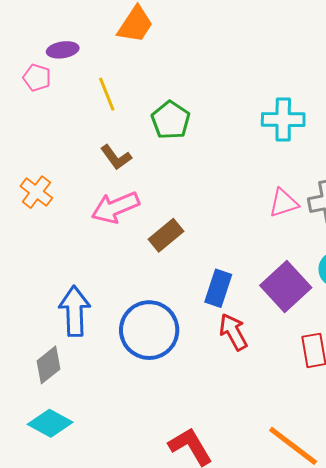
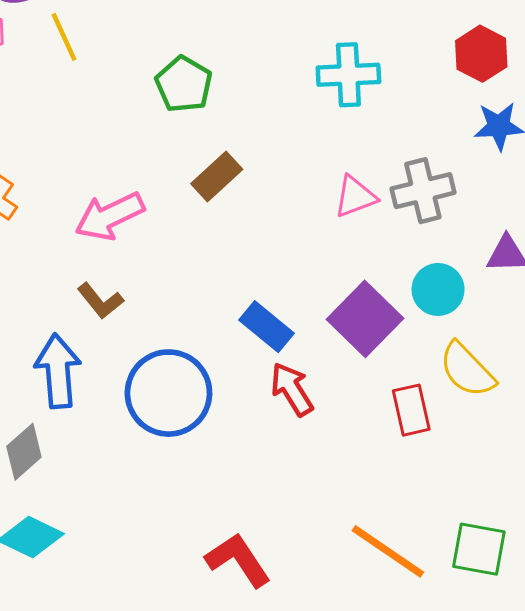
yellow line: (107, 94) -> (64, 37), moved
brown L-shape: (116, 157) -> (100, 301), moved
brown rectangle: (166, 235) -> (217, 177), moved
blue rectangle: (218, 288) -> (266, 327), turned -66

